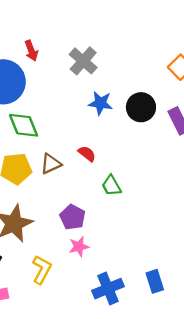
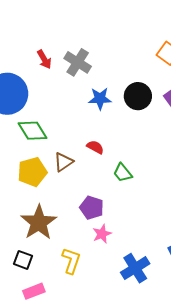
red arrow: (31, 51) -> (44, 59), moved

